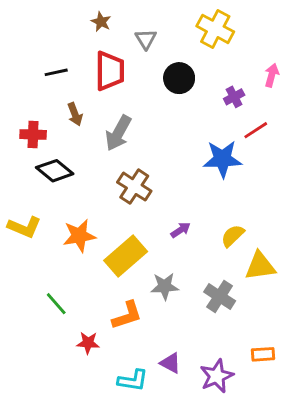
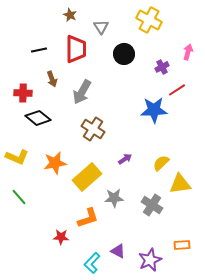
green line: (56, 304) -> (19, 197), moved
cyan L-shape: (133, 380) -> (92, 263), turned 125

